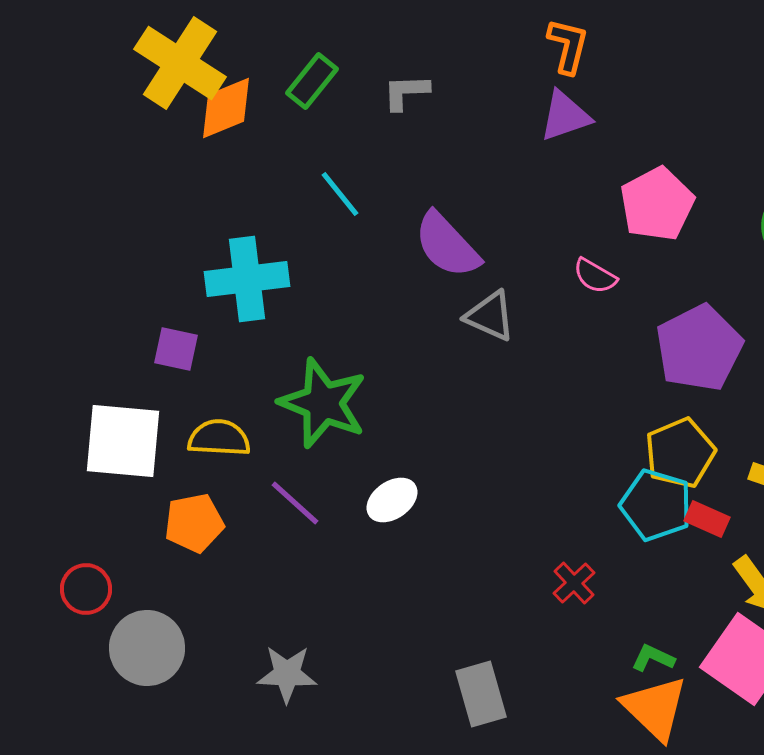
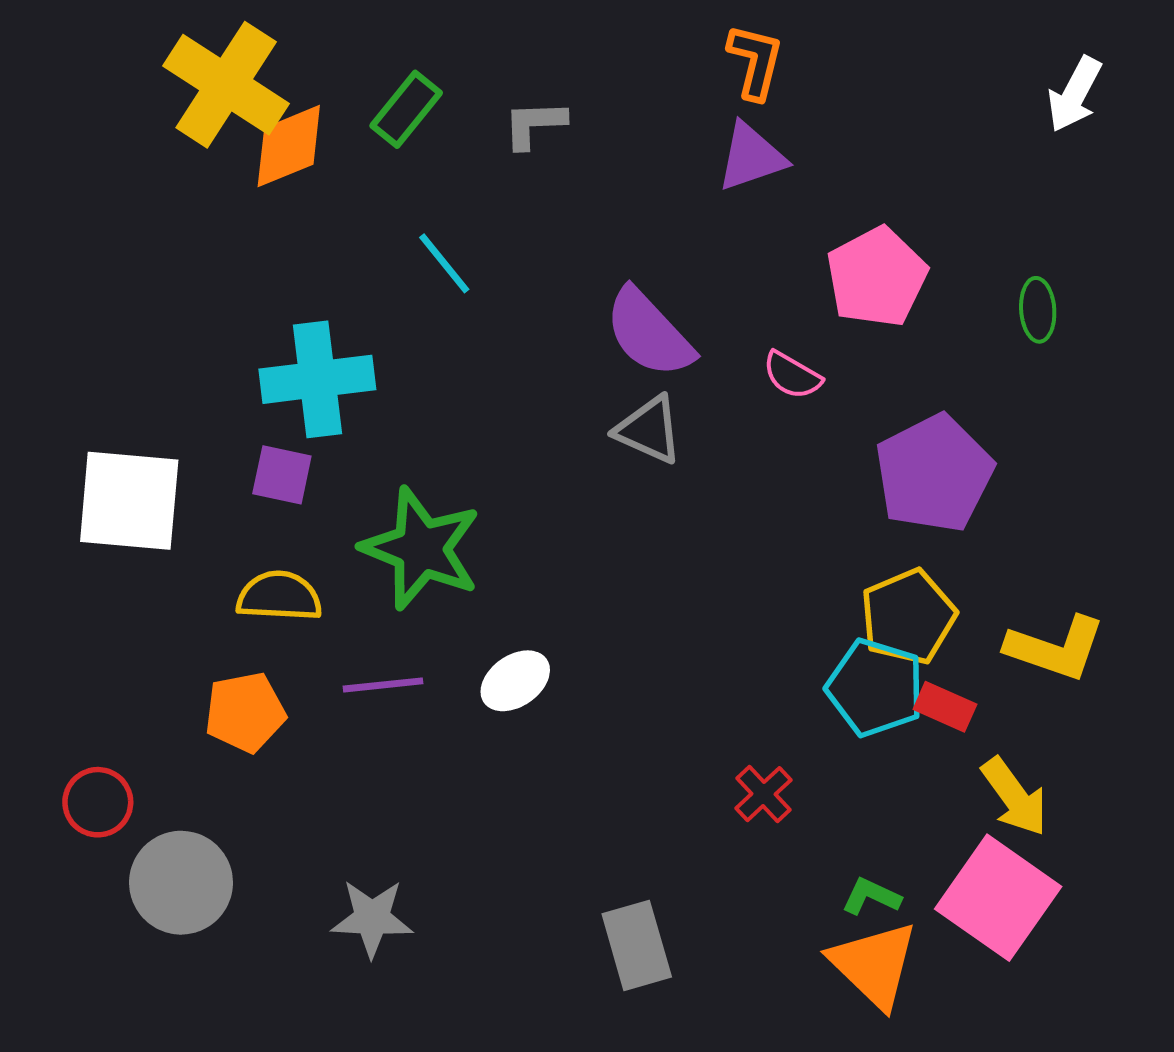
purple semicircle: (447, 245) -> (649, 333), moved
purple square: (176, 349) -> (282, 475), moved
white square: (123, 441) -> (129, 501), moved
purple line: (295, 503) -> (383, 685), turned -48

